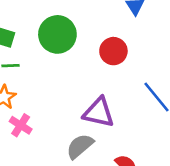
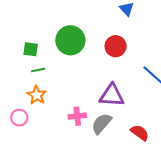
pink cross: (21, 125) -> (77, 116), moved, turned -30

